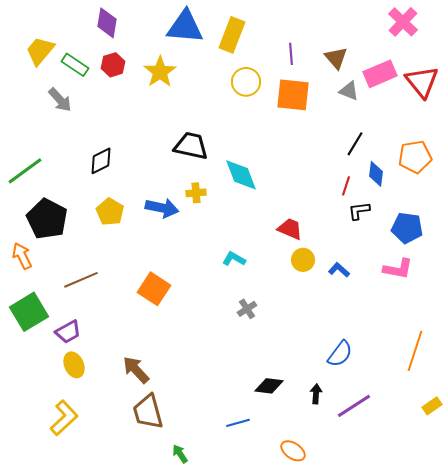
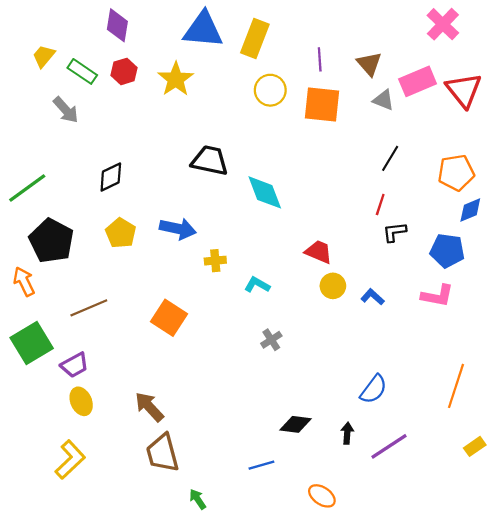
yellow trapezoid: (40, 51) -> (44, 56), size x0.7
blue diamond: (376, 174) -> (470, 210), moved, turned 60
yellow cross: (196, 193) -> (215, 261), moved

